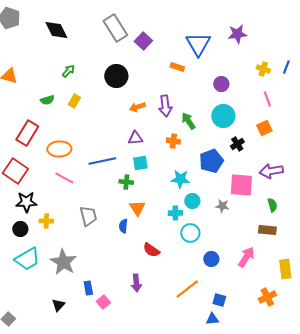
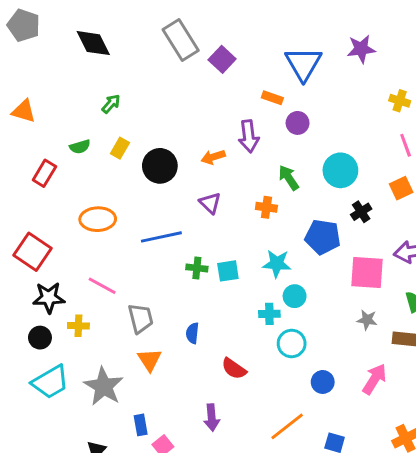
black circle: (116, 76) -> (160, 166), moved
purple circle: (221, 84) -> (298, 123), moved
purple arrow: (165, 106) -> (249, 136), moved
red rectangle: (27, 133) -> (44, 173), moved, size x0.7
purple triangle: (135, 138) -> (210, 203), turned 49
blue pentagon: (211, 161) -> (323, 237), turned 30
cyan square: (140, 163) -> (228, 271), moved
pink line: (64, 178) -> (102, 286), moved
gray star: (222, 206) -> (367, 320), moved
orange triangle: (137, 208) -> (150, 360), moved

